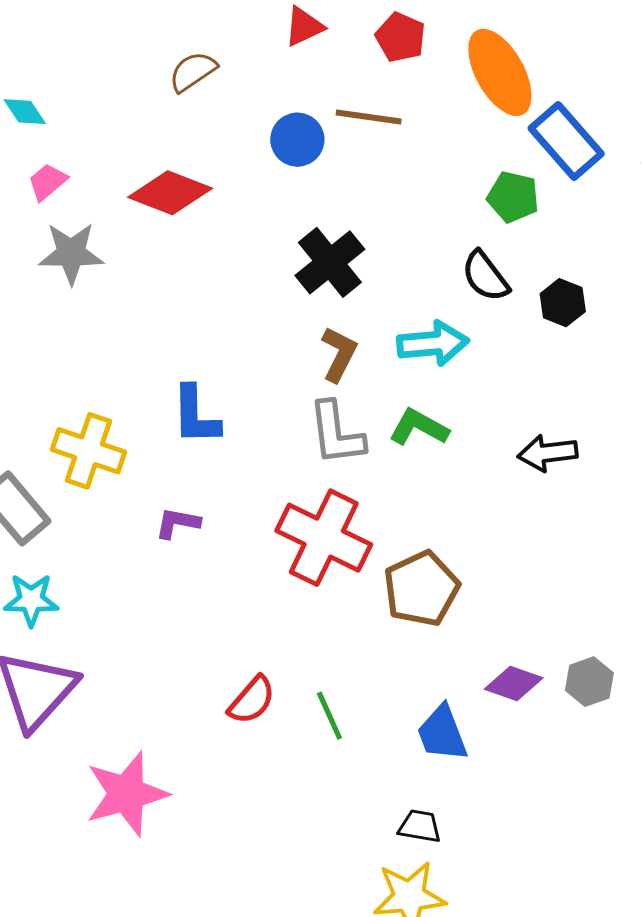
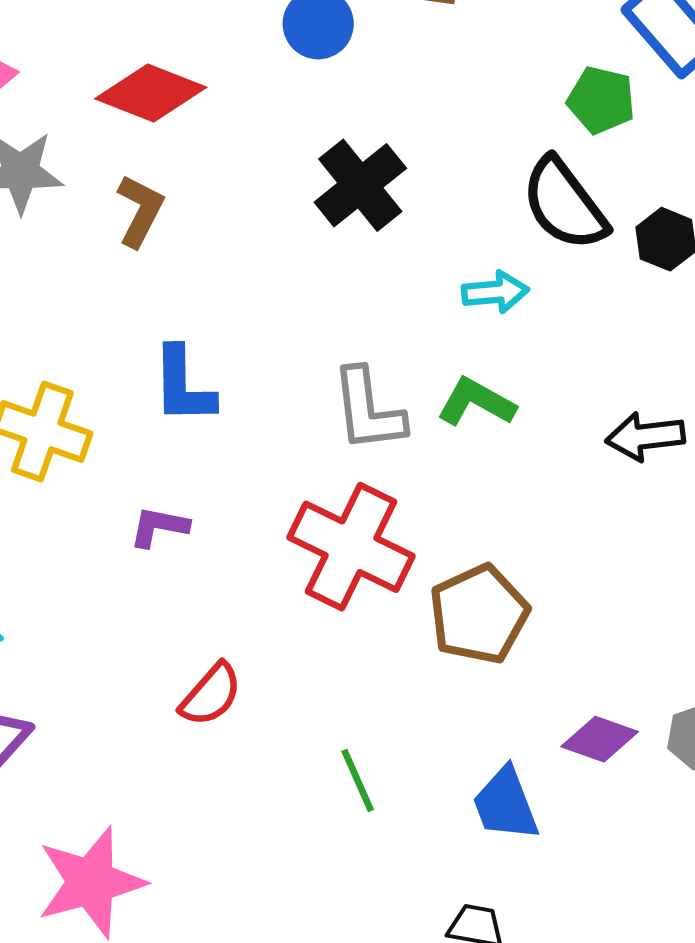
black semicircle: (485, 276) -> (564, 204), size x1.4
cyan arrow: (433, 343) -> (495, 292), size x0.7
brown L-shape: (339, 354) -> (140, 211), moved
red semicircle: (252, 700) -> (211, 695), moved

